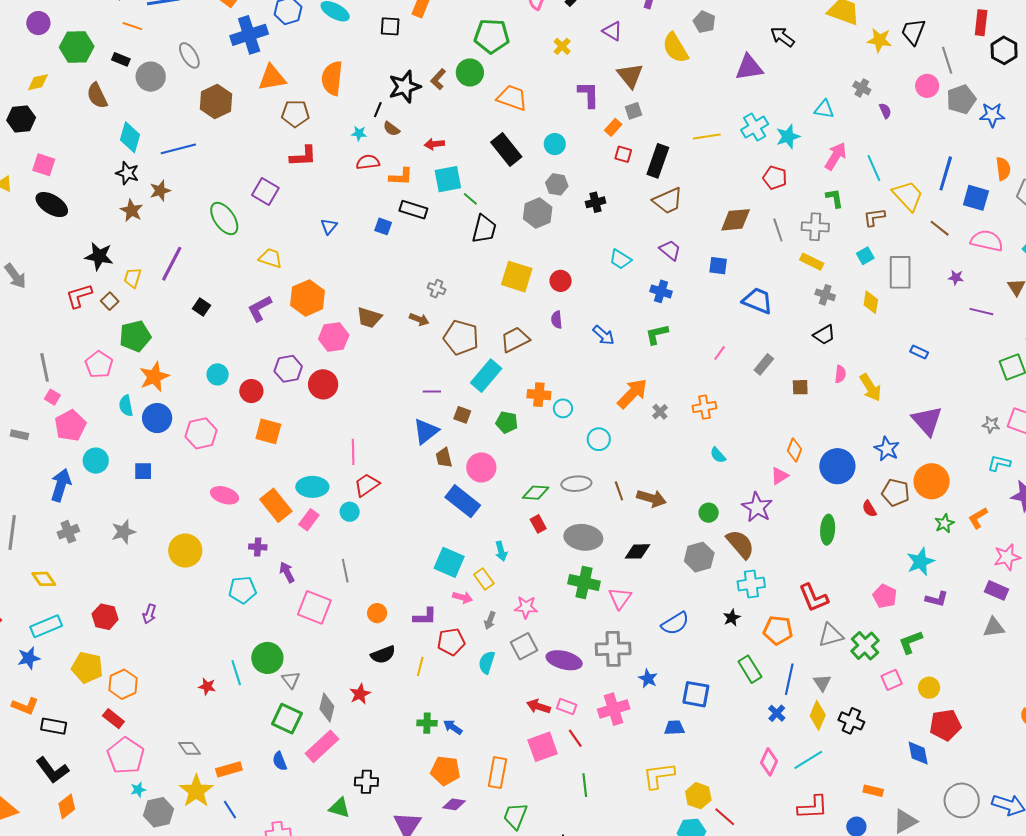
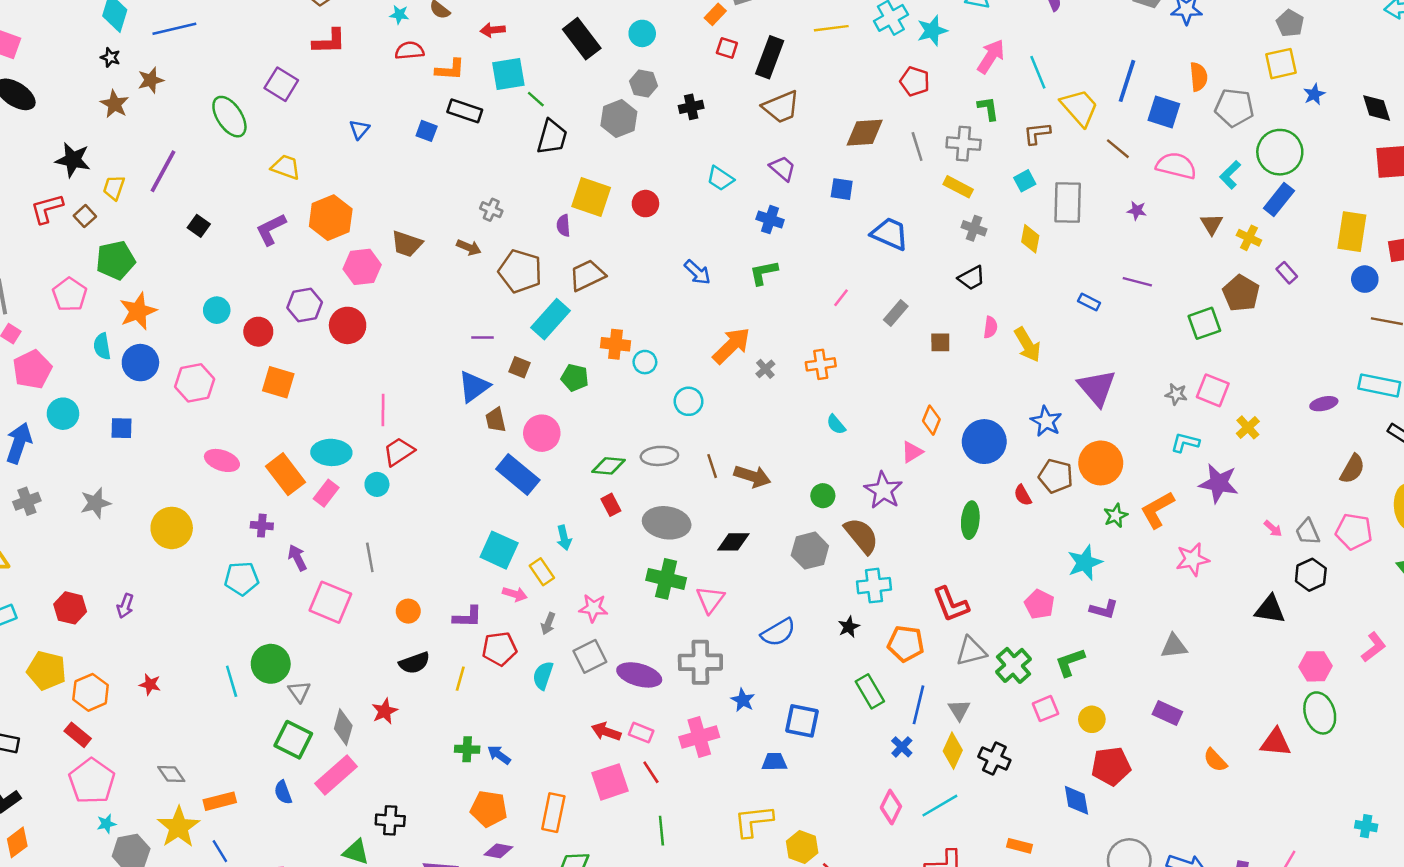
black star: (127, 173) -> (110, 57), size x0.7
purple line: (981, 312) -> (1137, 282), moved
purple semicircle: (557, 320) -> (563, 225), moved
orange L-shape: (978, 518) -> (1157, 510), size x1.4
purple rectangle: (997, 590) -> (1167, 713), moved
red star: (207, 687) -> (150, 684), moved

